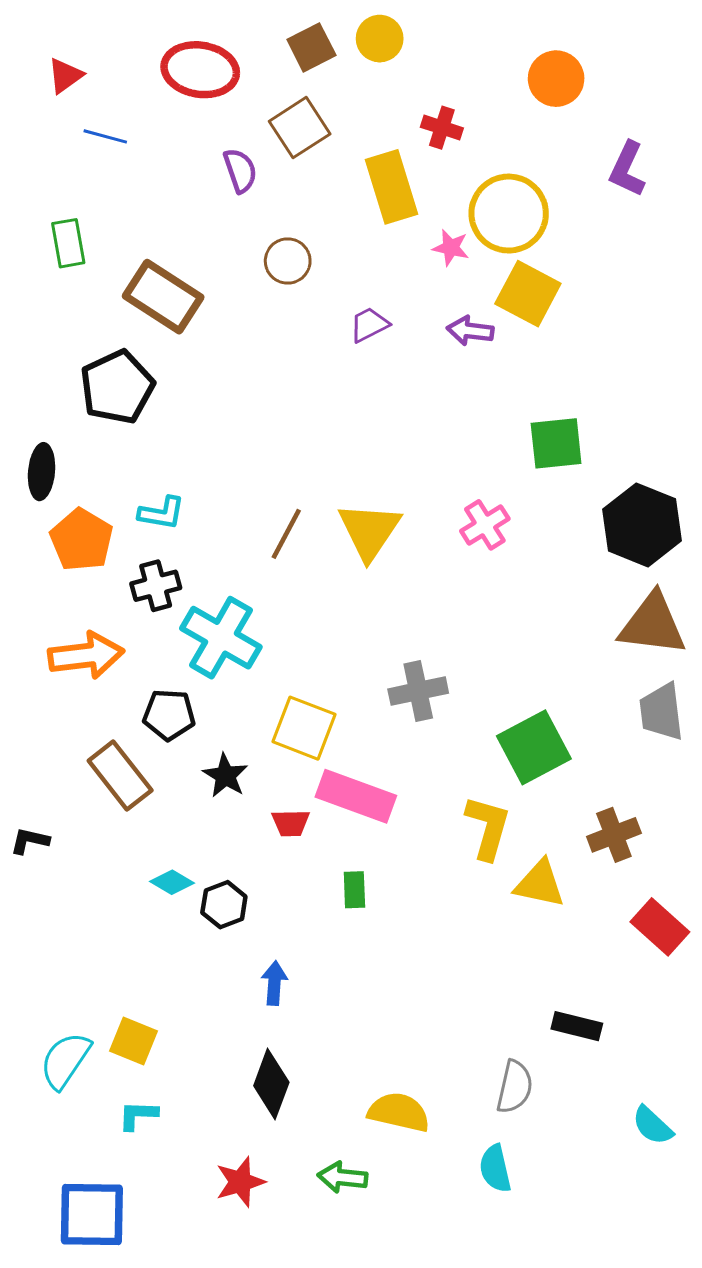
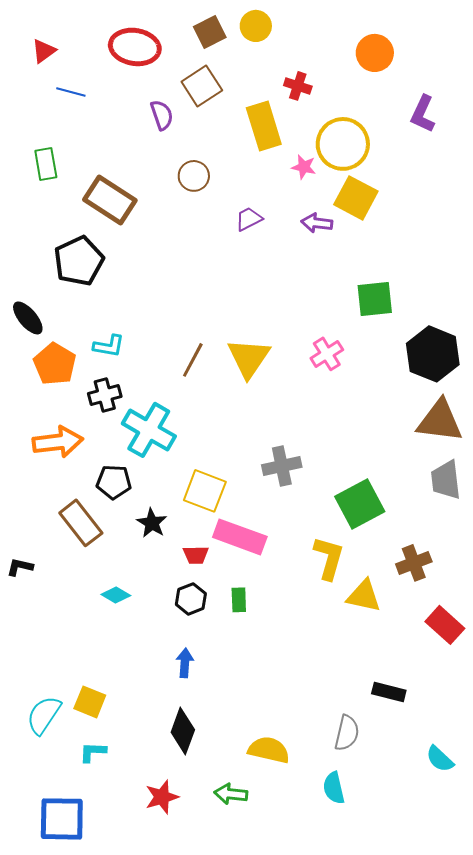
black ellipse: (42, 472) -> (28, 318), turned -45
black hexagon: (224, 905) -> (191, 599), moved

